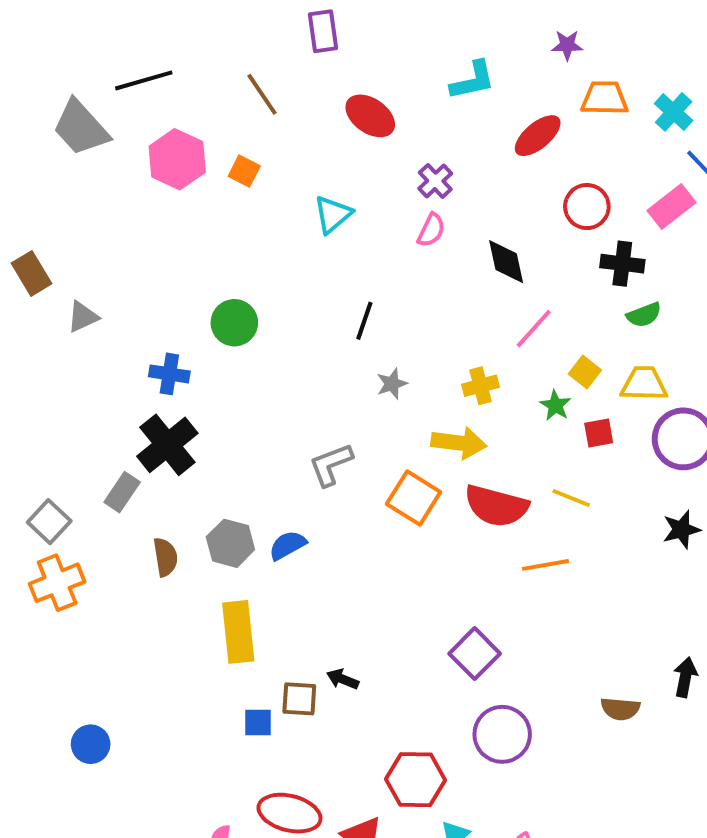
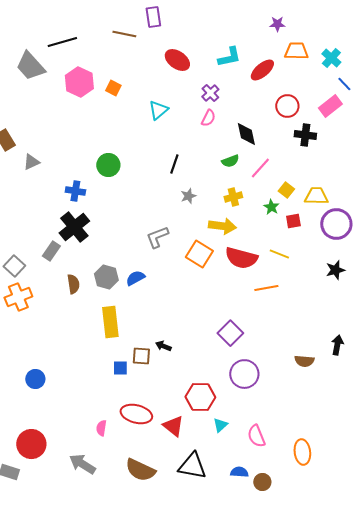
cyan L-shape: (473, 80) -> (229, 57), moved
brown line: (262, 94) -> (124, 34), moved, turned -45
green semicircle: (644, 315) -> (230, 161), moved

